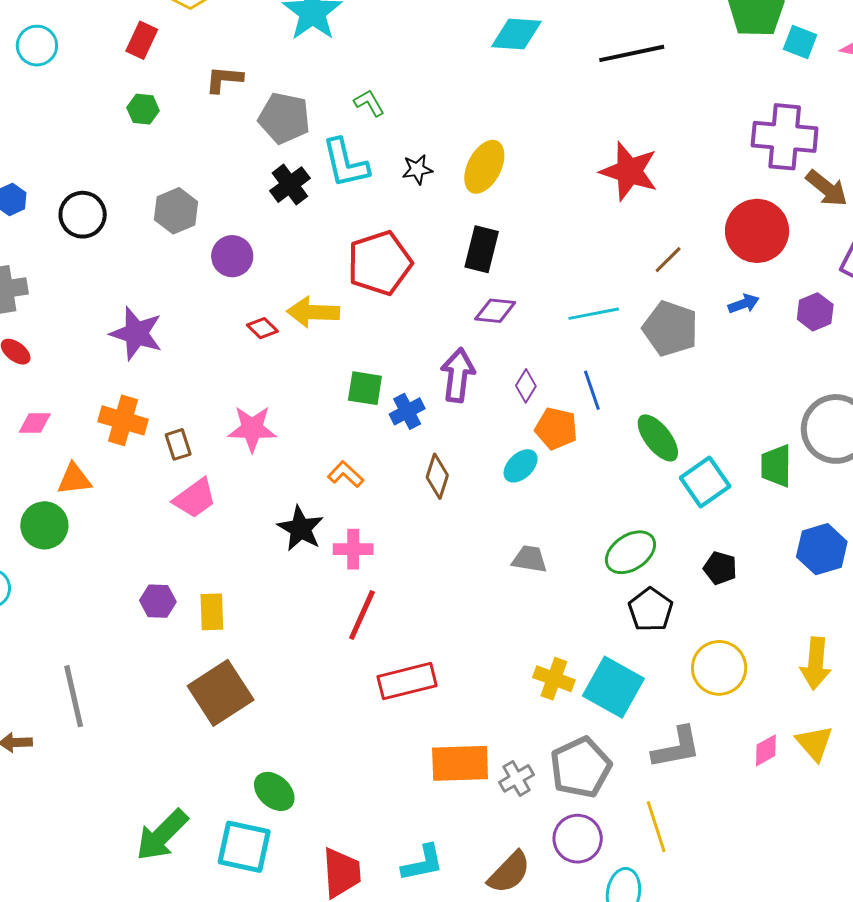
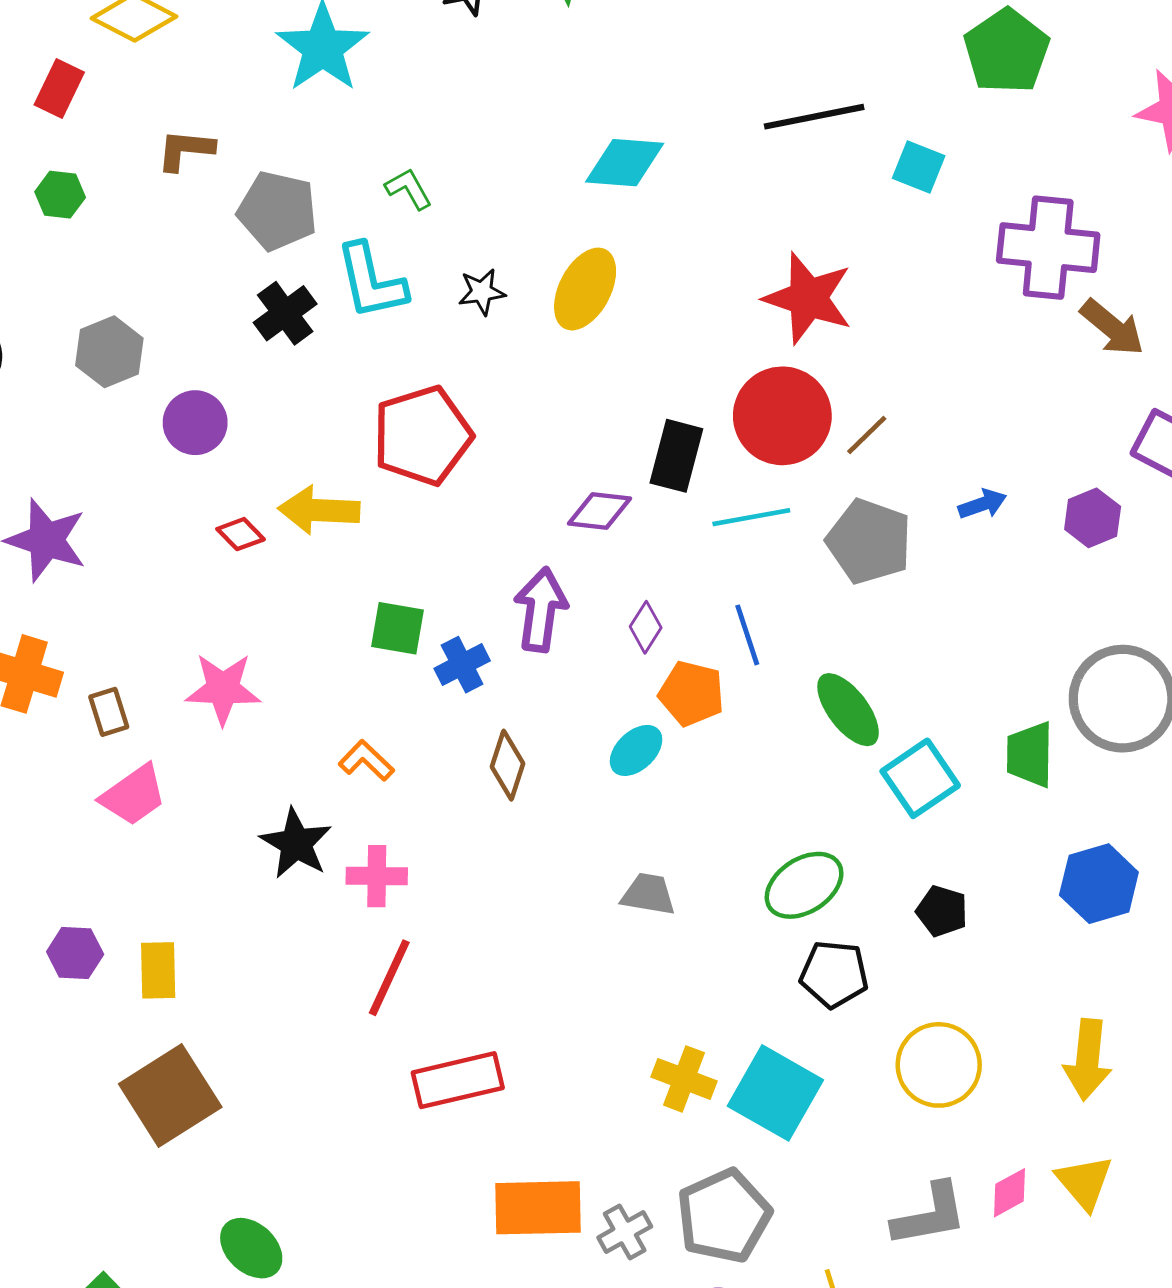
cyan diamond: (516, 34) -> (625, 163), moved
cyan square: (800, 42) -> (919, 167), moved
red circle: (757, 231) -> (782, 416), moved
black rectangle: (482, 249) -> (676, 456), moved
black pentagon: (651, 610) -> (834, 974), turned -30
gray L-shape: (676, 748) -> (930, 1215), moved

